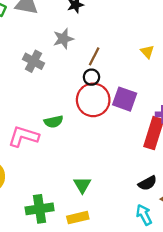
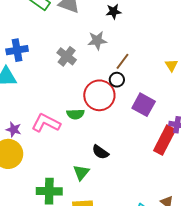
red circle: (93, 100) -> (99, 95), moved
black semicircle: (147, 183) -> (100, 152), moved, turned 54
green triangle: (82, 185) -> (81, 173), moved

